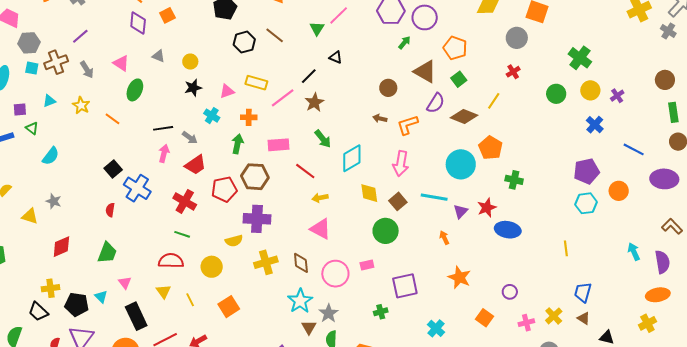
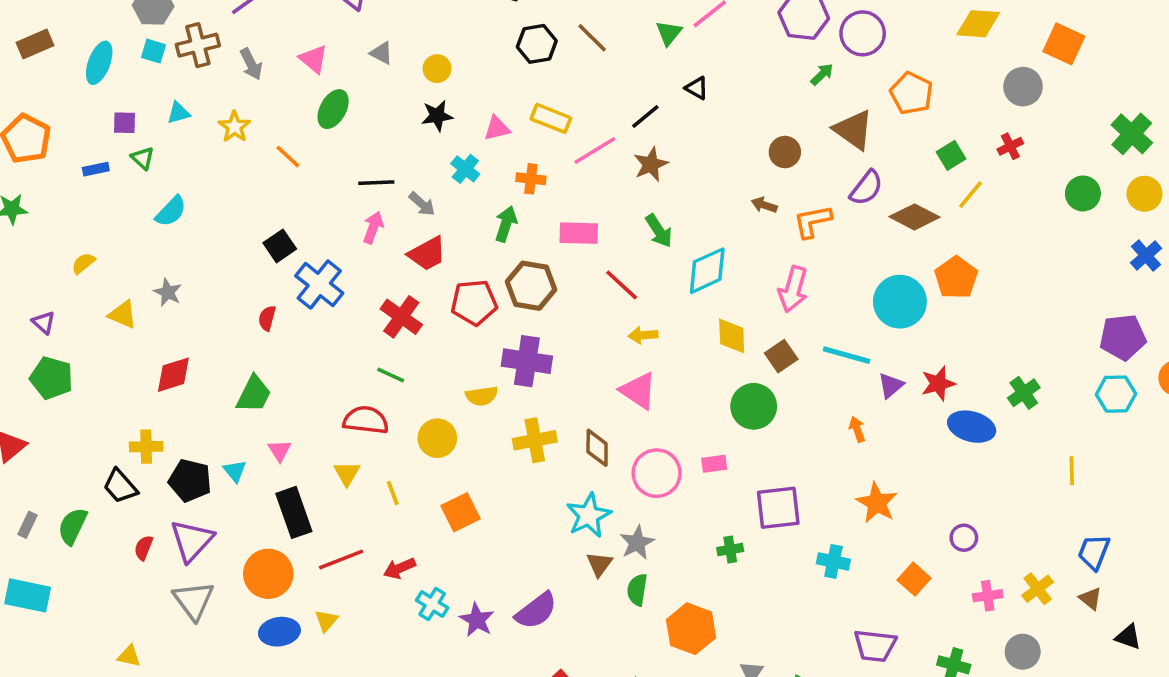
green square: (459, 79) -> (951, 155), moved
green cross: (514, 180) -> (1024, 393), moved, turned 36
cyan cross: (436, 328) -> (833, 561), moved, turned -36

